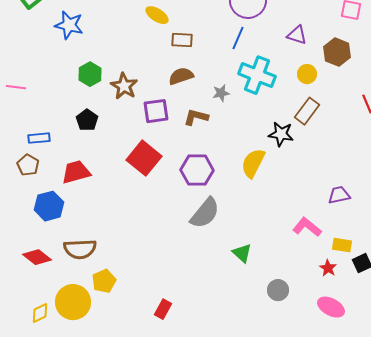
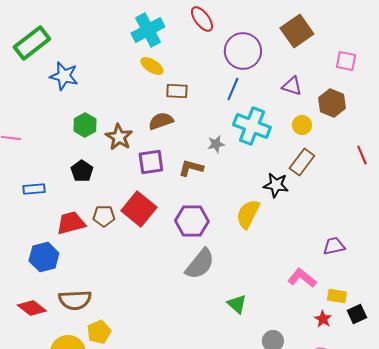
brown semicircle: (181, 76) -> (161, 121), moved
brown pentagon: (28, 165) -> (104, 216), moved, turned -30

